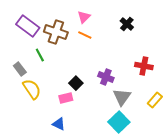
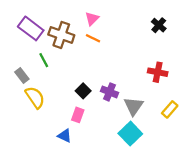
black cross: (127, 24) -> (159, 25), moved
purple cross: (106, 77) -> (109, 92), moved
pink rectangle: (66, 98) -> (78, 115), moved, turned -56

